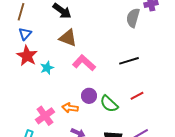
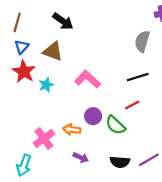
gray semicircle: (133, 18) -> (142, 41), moved
brown triangle: (68, 38) -> (53, 51), moved
red line: (137, 96) -> (132, 105), moved

